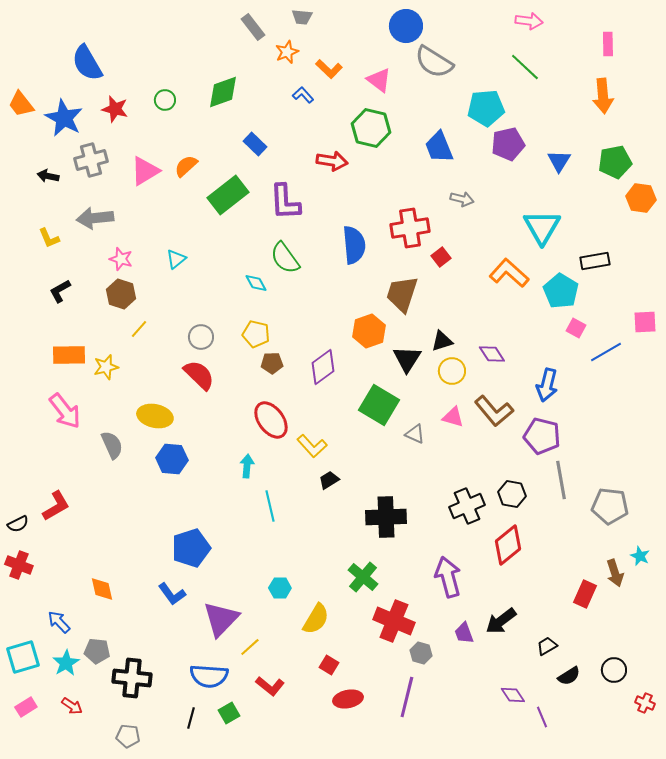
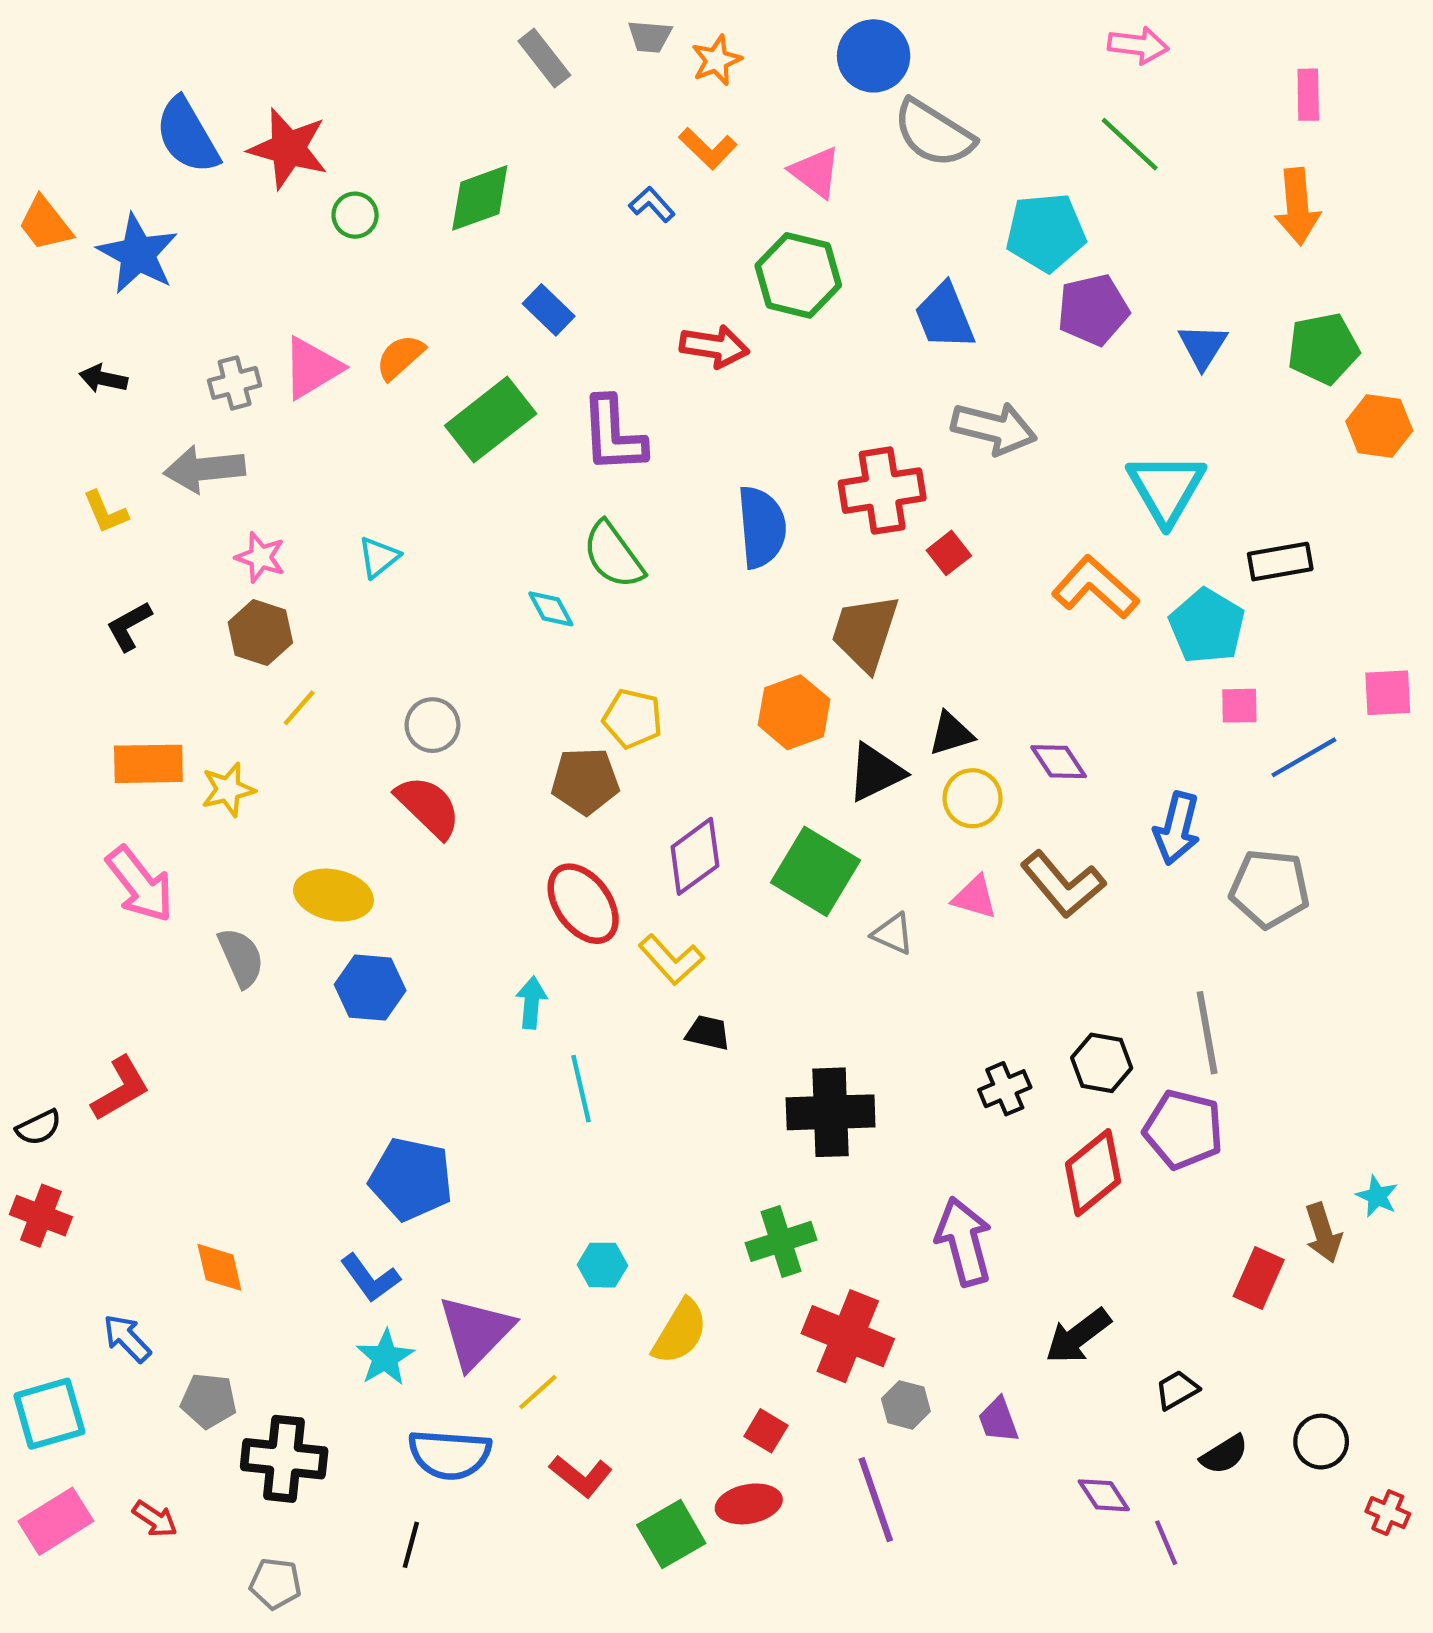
orange star: (287, 52) -> (716, 60), moved
red star: (115, 109) -> (288, 148), moved, size x1.4
gray cross: (91, 160) -> (235, 383), moved, size x0.7
gray arrow: (462, 199) -> (994, 428), size x1.6
pink square: (576, 328) -> (1239, 706), turned -30
yellow pentagon: (256, 334) -> (633, 719), moved
black triangle: (407, 359) -> (876, 772), turned 32
brown pentagon: (272, 363) -> (585, 781), size x1.4
purple diamond: (323, 367) -> (695, 856), moved
purple pentagon: (542, 436) -> (1183, 1130), moved
black trapezoid: (329, 480) -> (708, 1033), turned 45
black cross: (467, 506) -> (1005, 1089), size x0.7
gray pentagon: (610, 506) -> (1269, 889), moved
blue pentagon: (191, 548) -> (411, 1179), turned 30
green cross: (363, 577) -> (781, 1241), turned 32
purple trapezoid: (464, 633) -> (998, 1420), moved
cyan star: (66, 663) -> (385, 1358), moved
red square: (329, 665) -> (766, 1431), moved
purple line: (407, 697) -> (876, 1500), turned -33
pink rectangle: (26, 707) -> (56, 1521), size x1.5
green square: (229, 713) -> (671, 1534), moved, size x1.4

